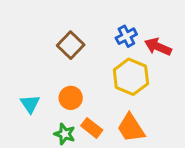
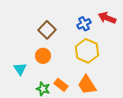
red arrow: (158, 47) -> (107, 18), moved
orange circle: (71, 98) -> (43, 56), moved

